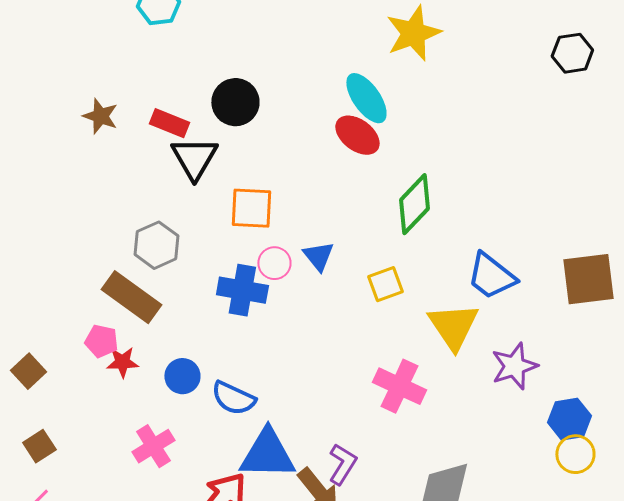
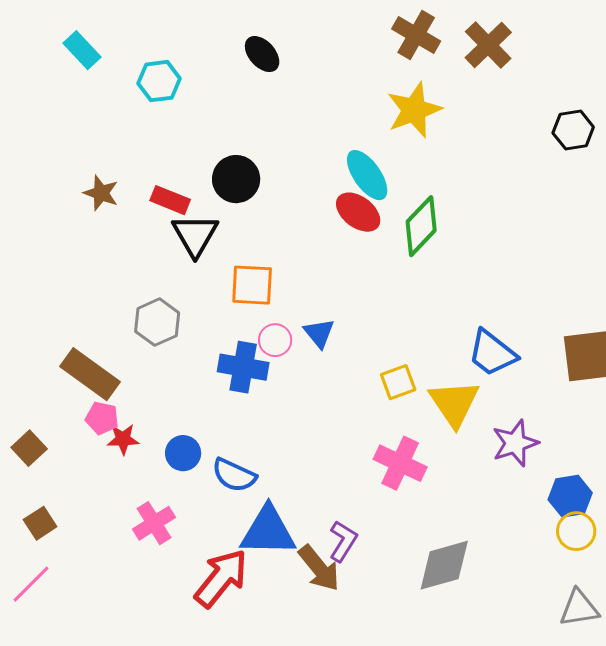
green diamond: (414, 204) -> (421, 226), moved
yellow square: (385, 284) -> (398, 382), moved
brown rectangle: (131, 297) -> (90, 374), moved

